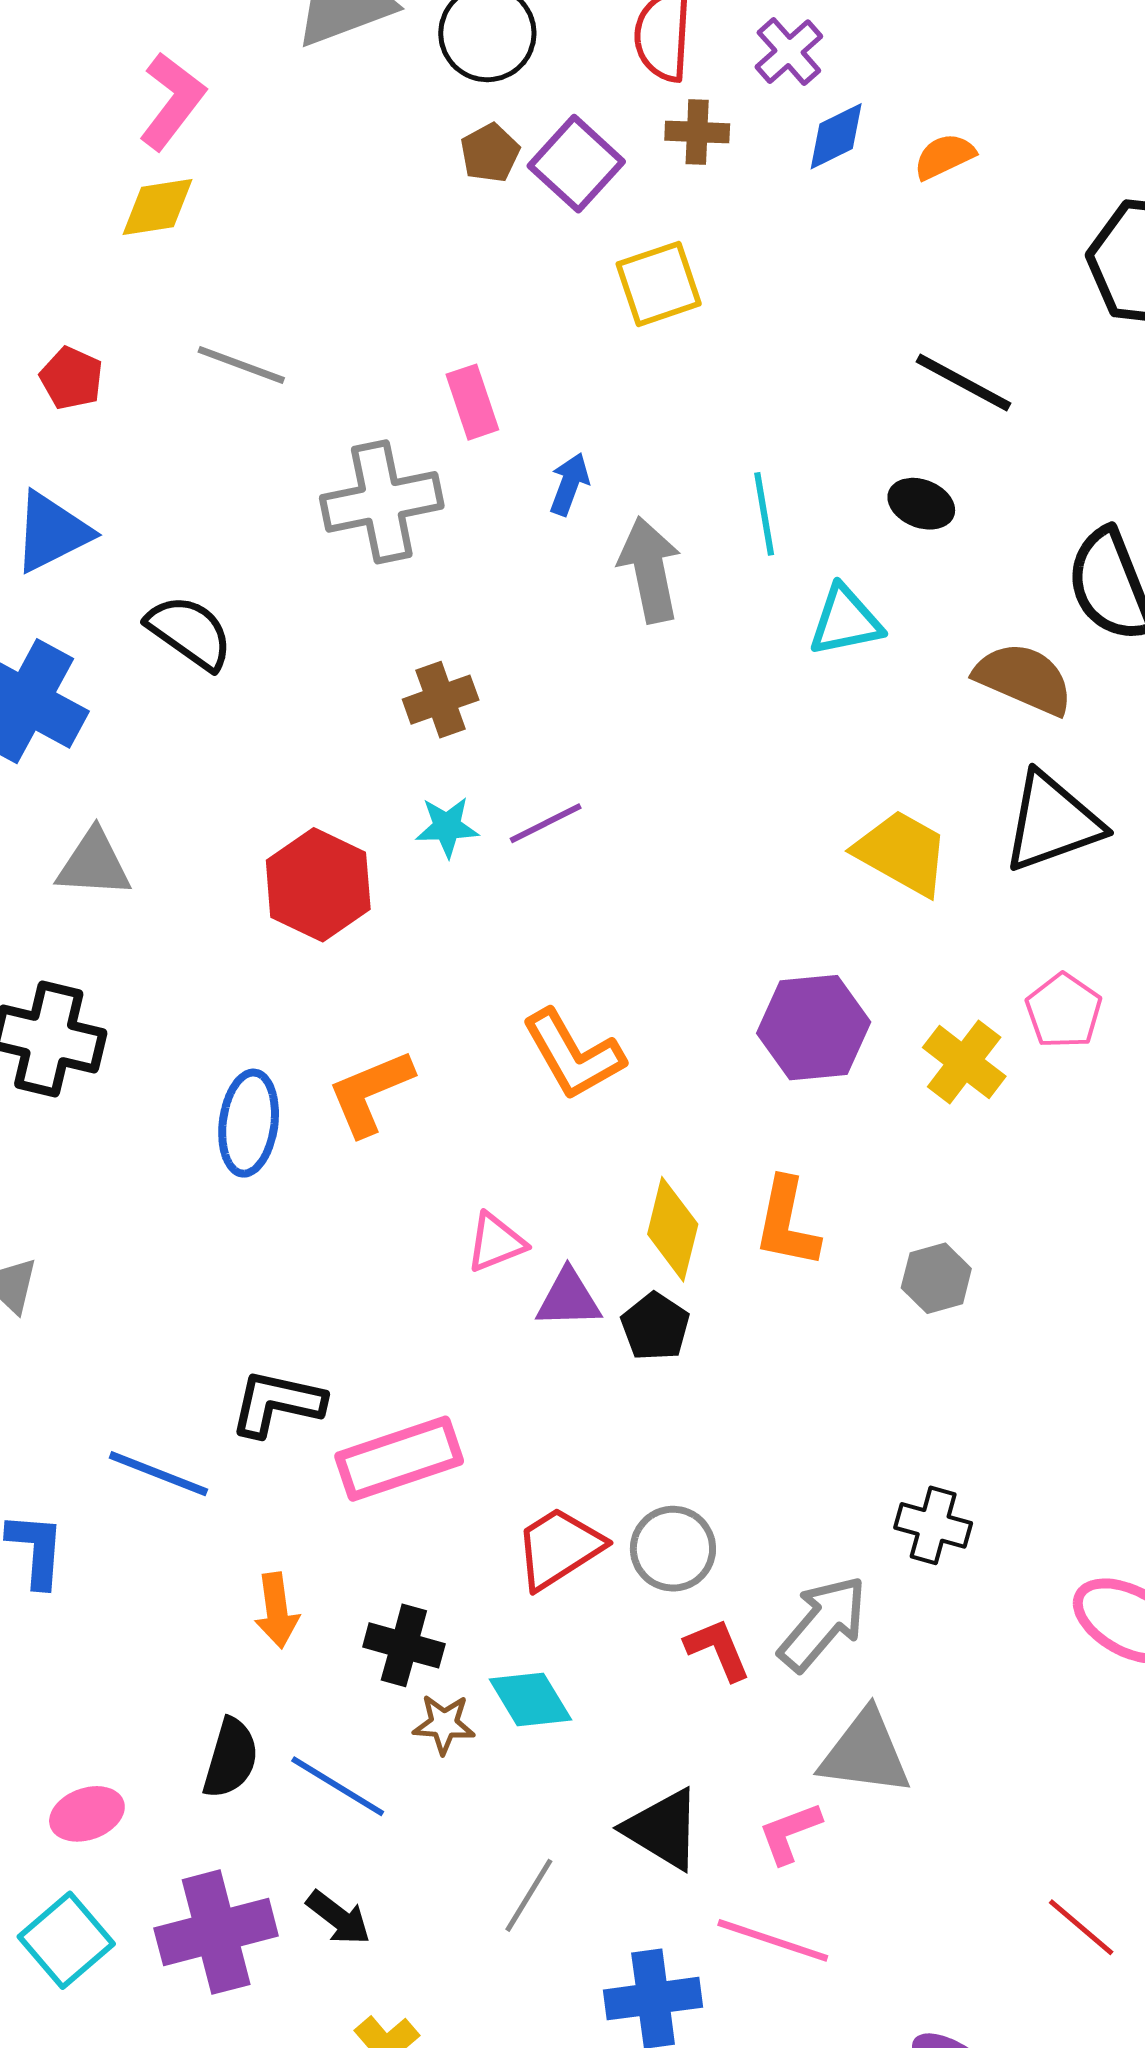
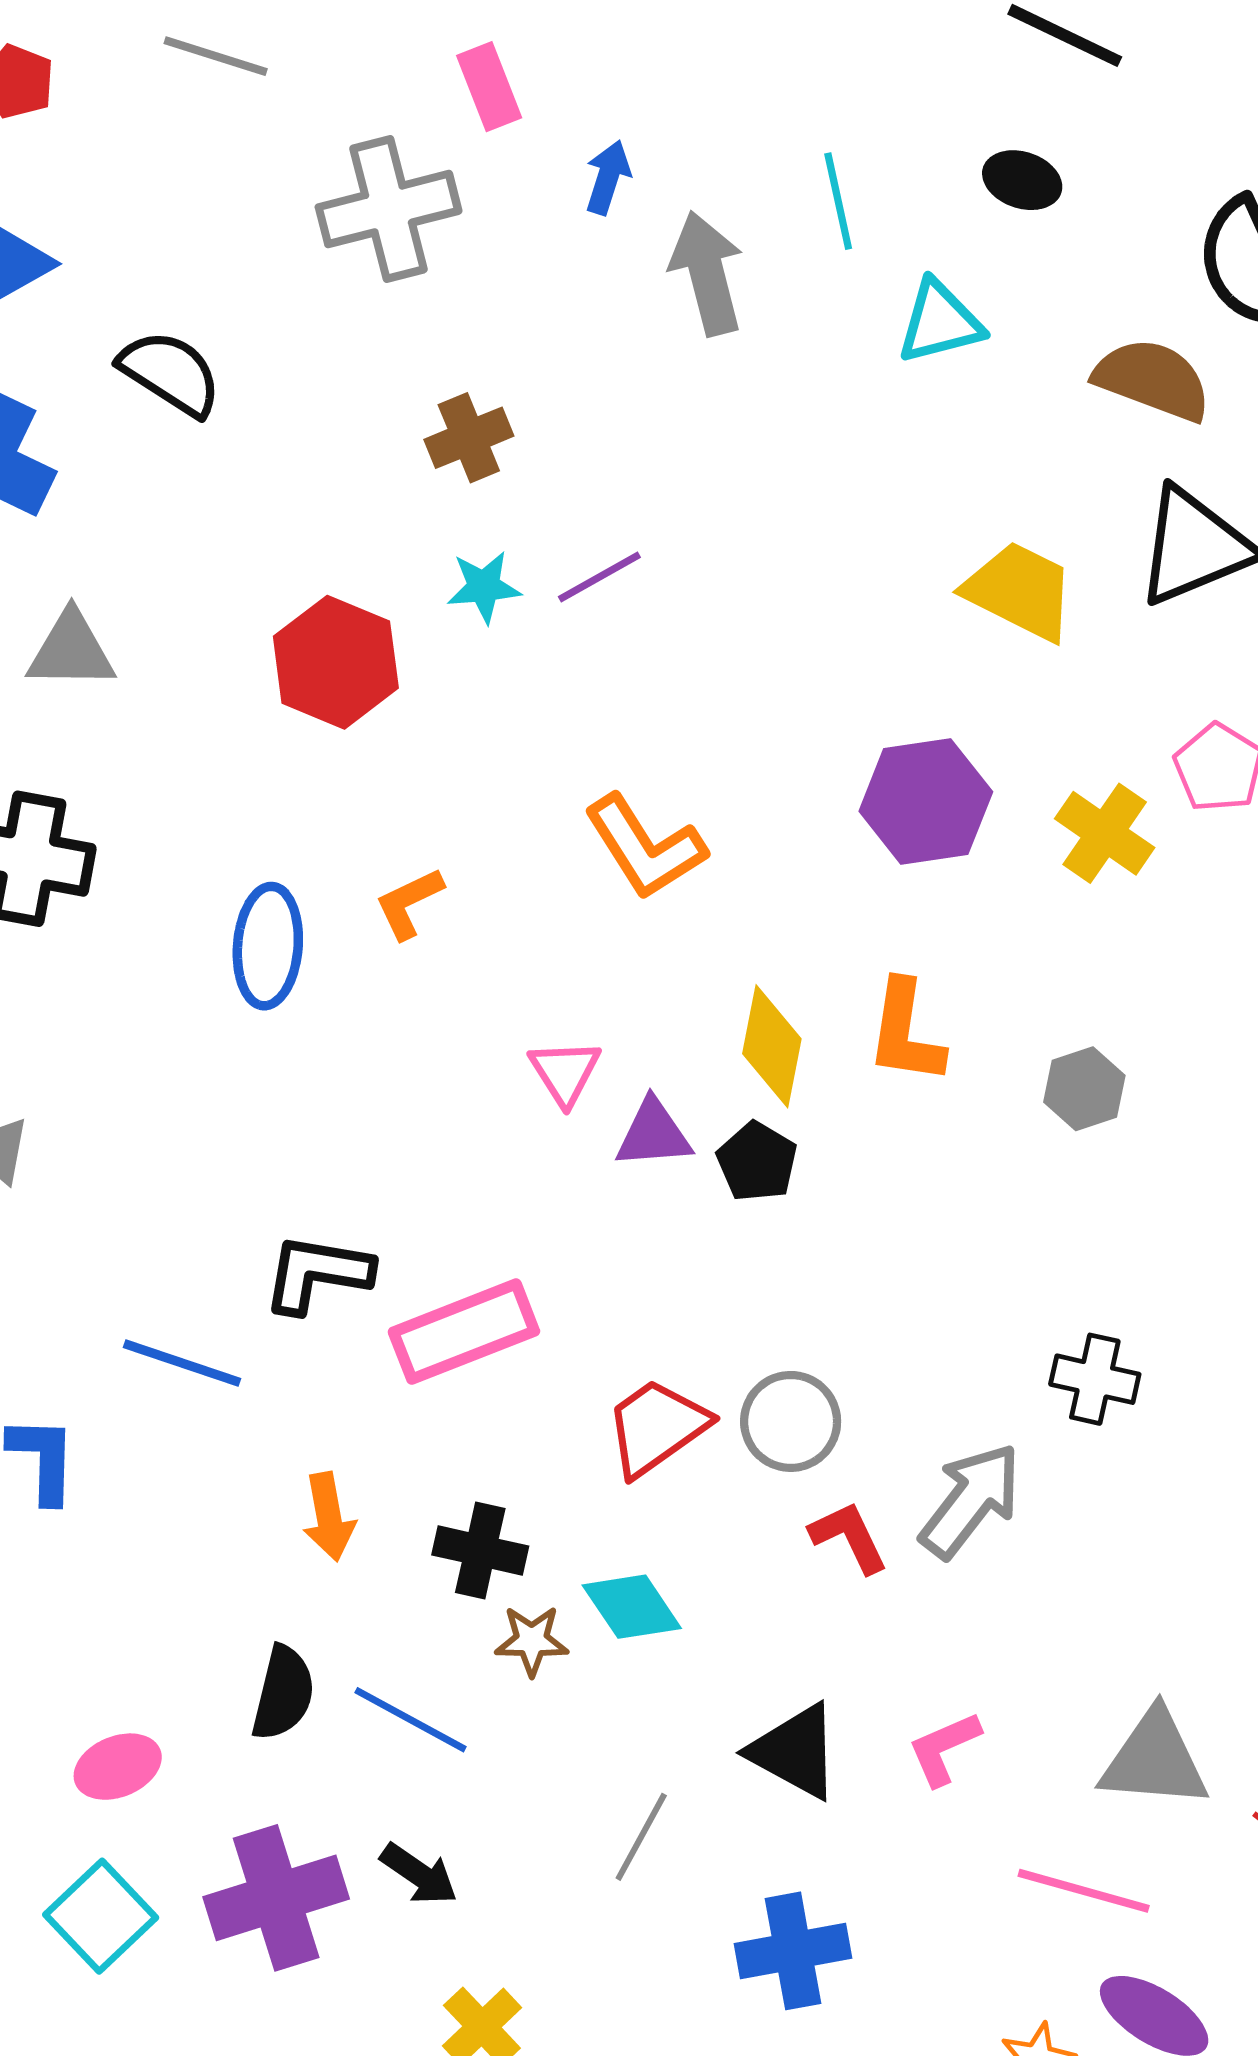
orange L-shape: (370, 1093) -> (409, 903), size x0.7
pink triangle: (496, 1242) -> (565, 1072), turned -38
gray triangle: (865, 1753) -> (1154, 1760), moved
pink line: (773, 1940) -> (1084, 1891), moved

